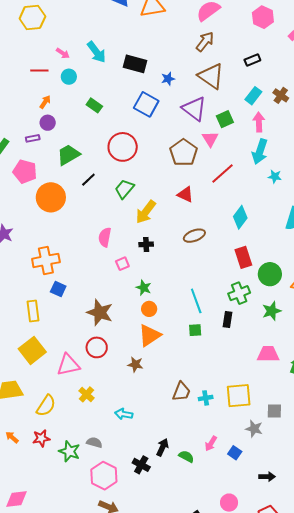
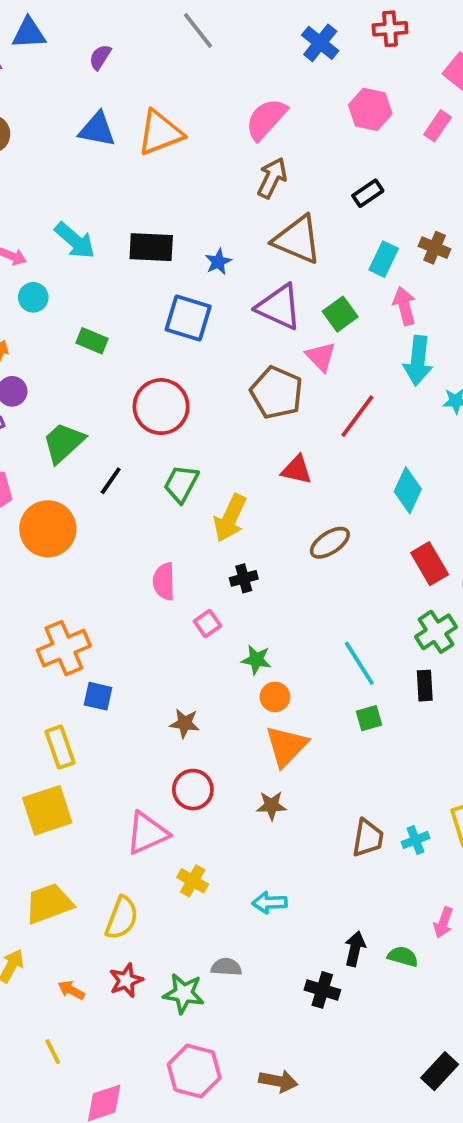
brown star: (100, 312) -> (185, 723), size x0.6
yellow square: (32, 350) -> (47, 810), moved, turned 32
pink hexagon: (104, 476) -> (194, 1071), moved

